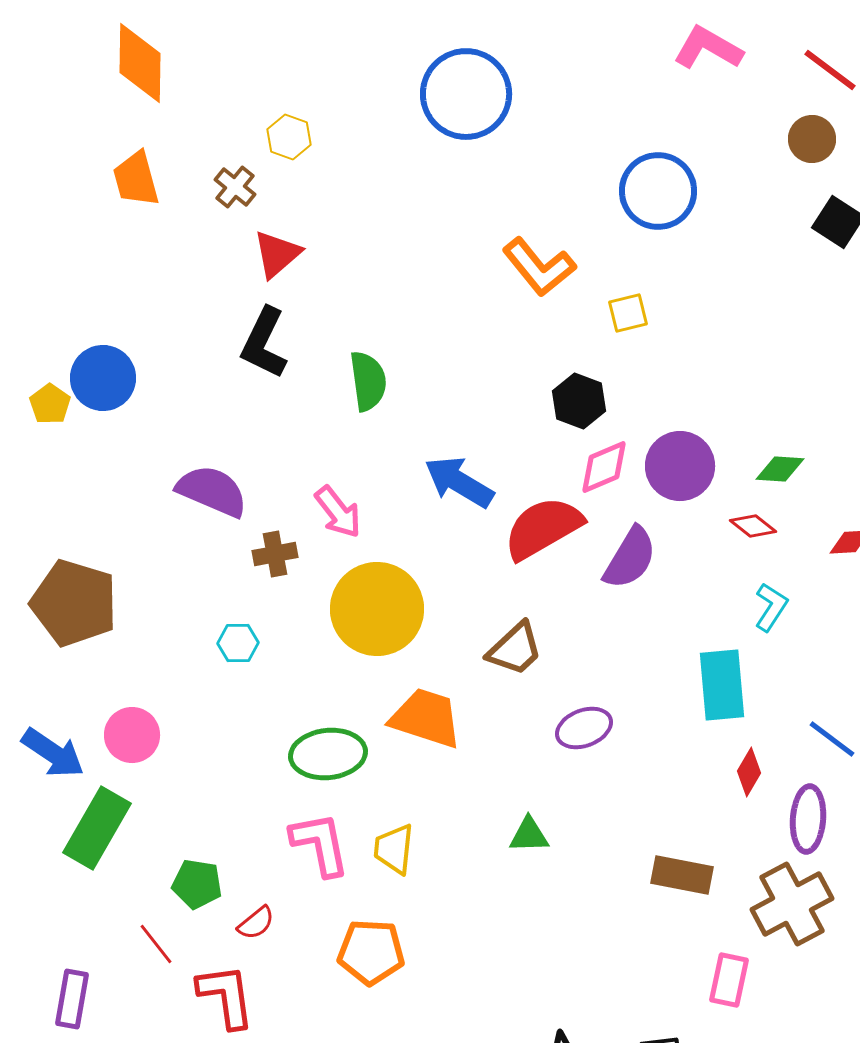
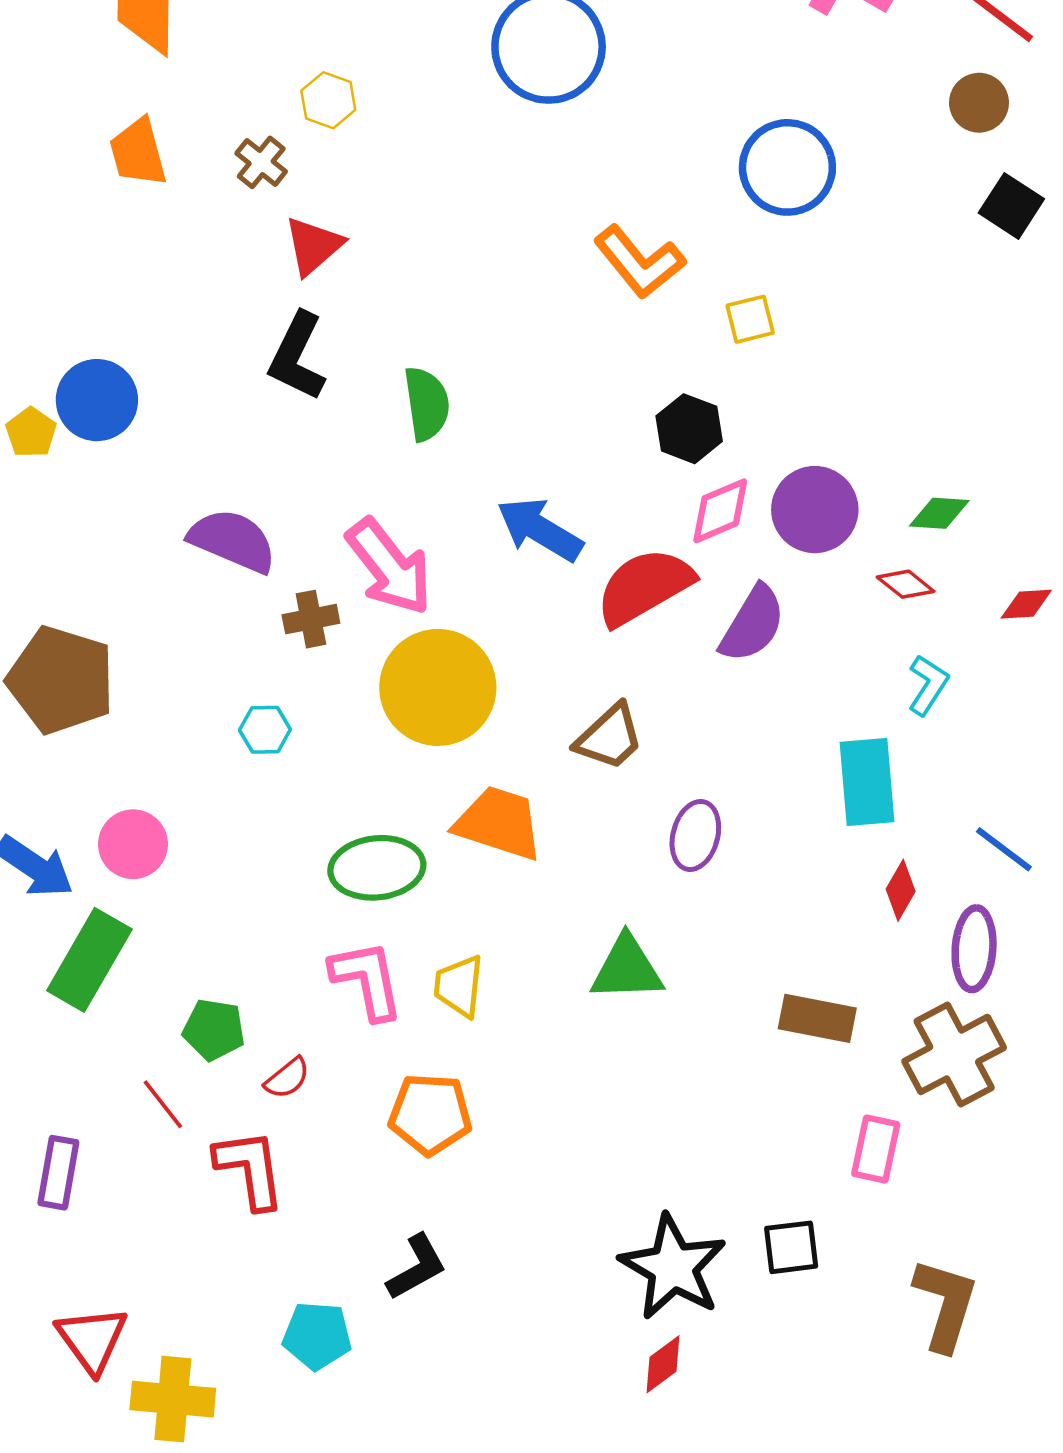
pink arrow: (338, 512) -> (389, 567), size x1.5
purple ellipse: (584, 728) -> (695, 835), turned -54
green triangle: (529, 835) -> (627, 969), size x1.5

